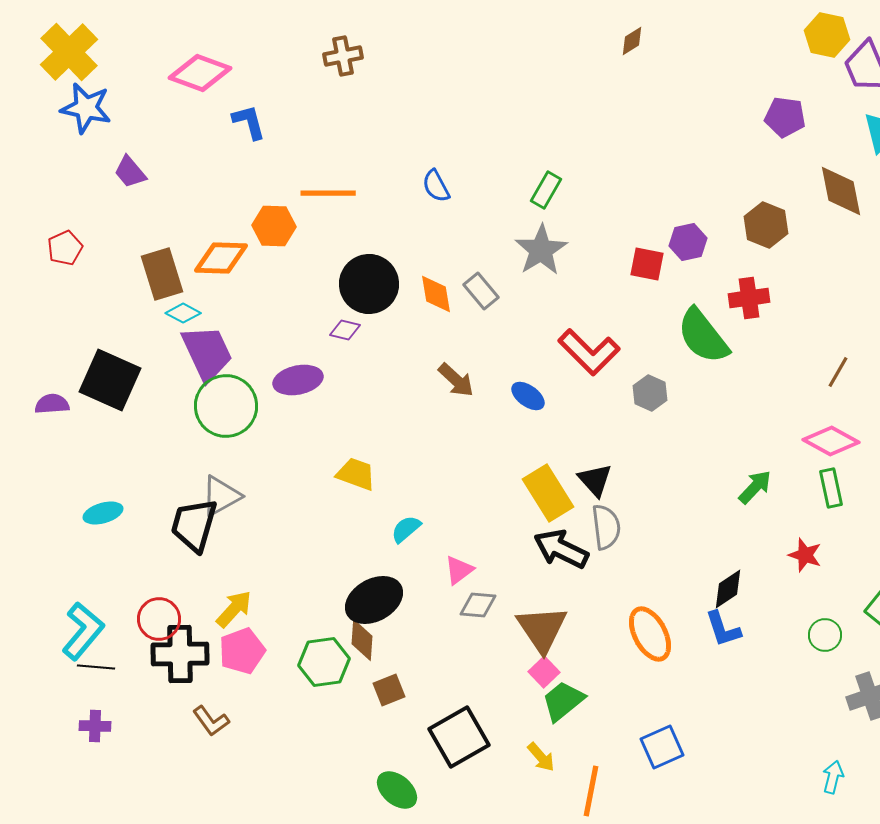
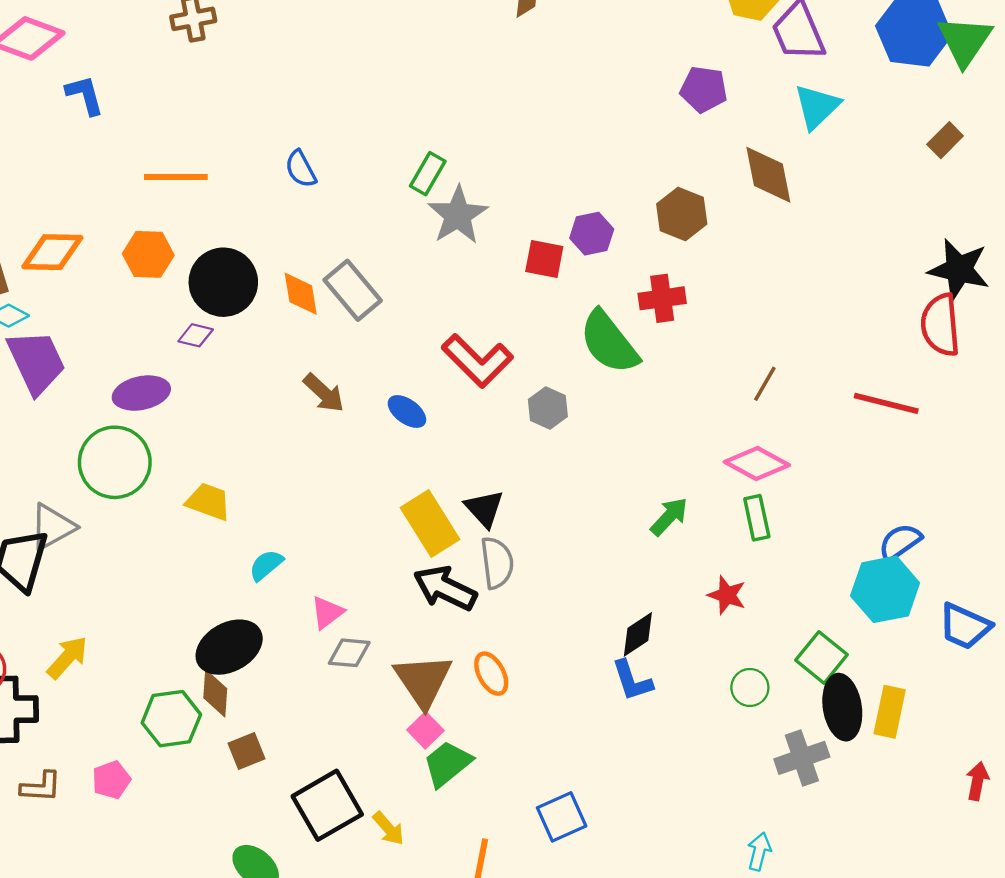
orange hexagon: (274, 226) -> (148, 254), moved
gray star: (541, 250) -> (458, 215), moved
gray rectangle: (481, 291) -> (353, 290), size x1.4
green circle: (226, 406) -> (115, 462), moved
orange ellipse: (650, 634) -> (491, 674), moved, size x0.7
pink pentagon: (242, 651) -> (111, 780), moved, size x0.7
brown L-shape: (211, 721) -> (41, 787), turned -51
yellow arrow: (541, 757) -> (388, 828), moved

